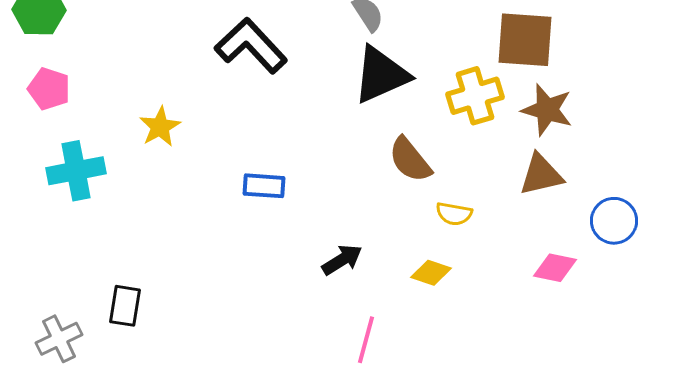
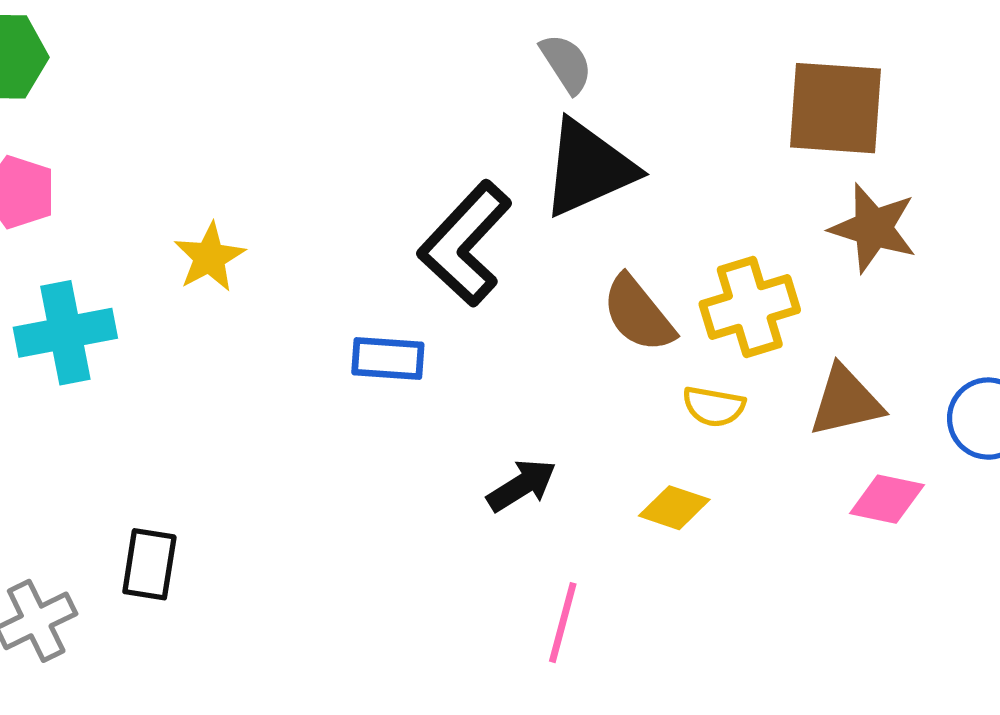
black L-shape: (251, 46) -> (465, 244), moved, turned -94
yellow cross: (475, 96) -> (750, 307), moved
brown triangle: (541, 175) -> (846, 401), moved

